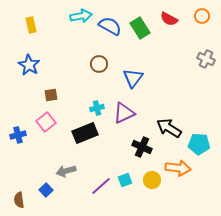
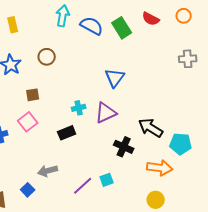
cyan arrow: (81, 16) -> (63, 16), turned -70
gray cross: (206, 59) -> (188, 59), turned -30
brown circle: (99, 64) -> (47, 57), moved
black rectangle: (85, 133) -> (67, 133), size x0.7
yellow circle: (152, 180) -> (156, 200), moved

